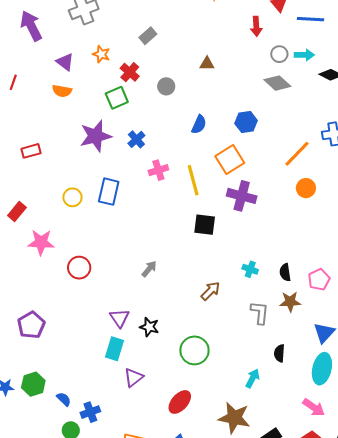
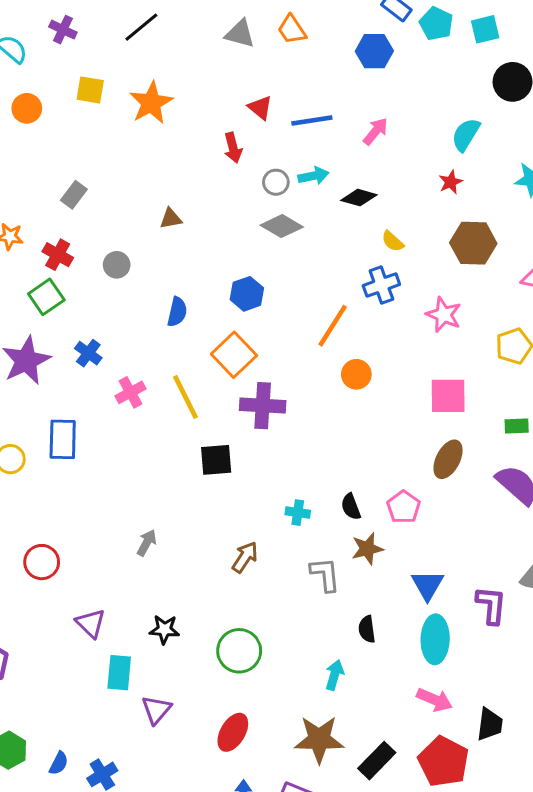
purple triangle: (120, 318) -> (91, 623), moved
blue semicircle: (64, 399) -> (59, 763), turned 84

